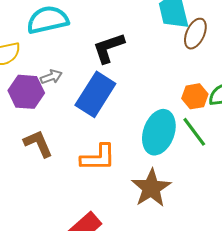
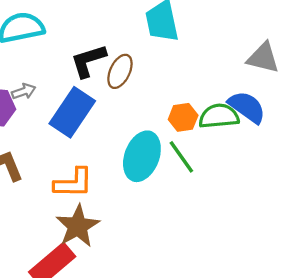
brown ellipse: (195, 34) -> (120, 71), moved
brown star: (151, 188) -> (78, 226), moved

